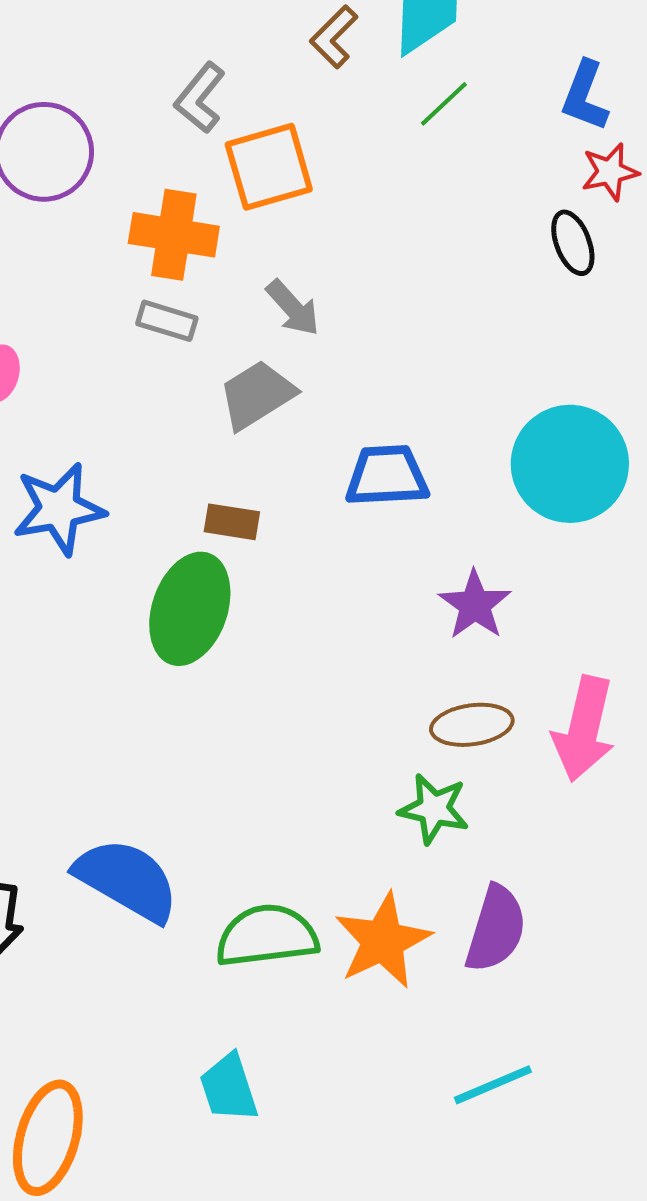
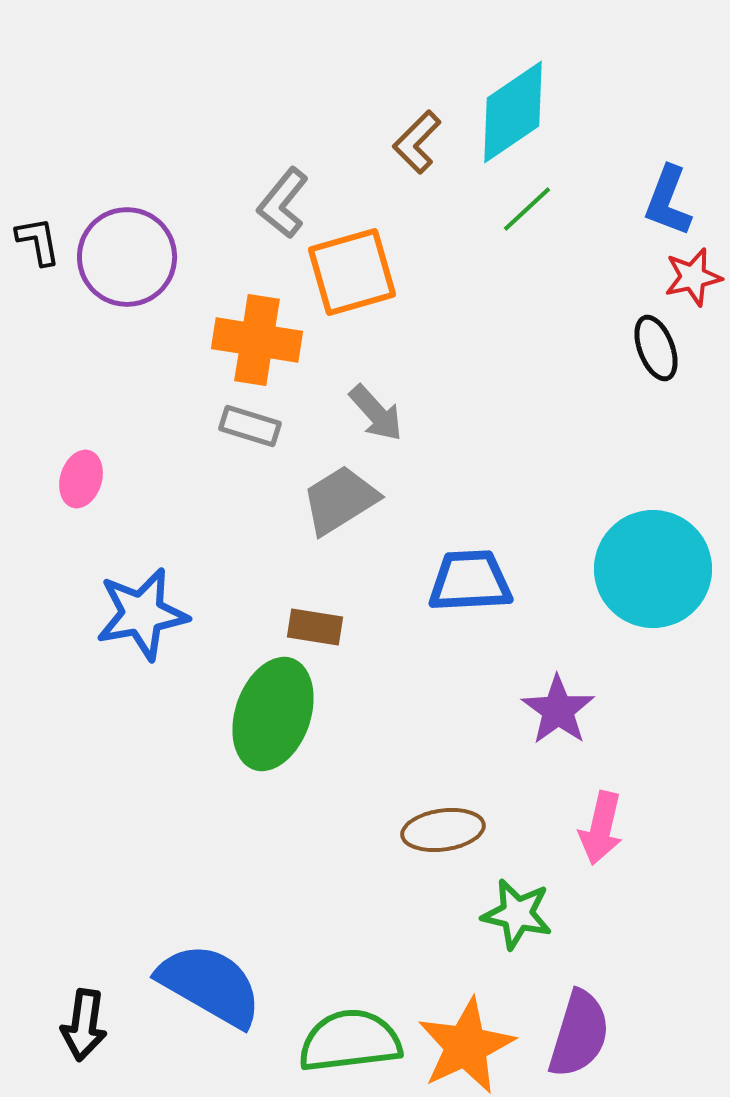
brown ellipse: (472, 725) -> (443, 830), moved
pink arrow: (584, 729) -> (601, 828), moved, size x0.7

